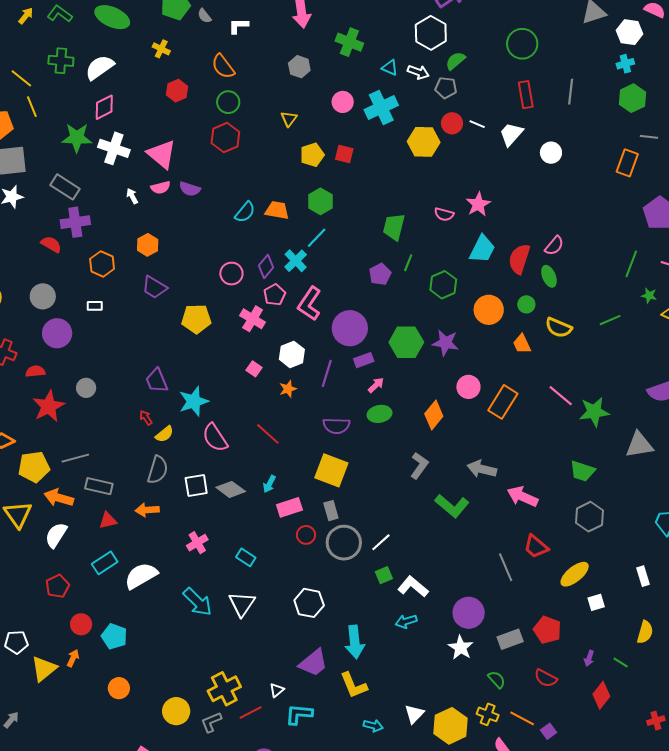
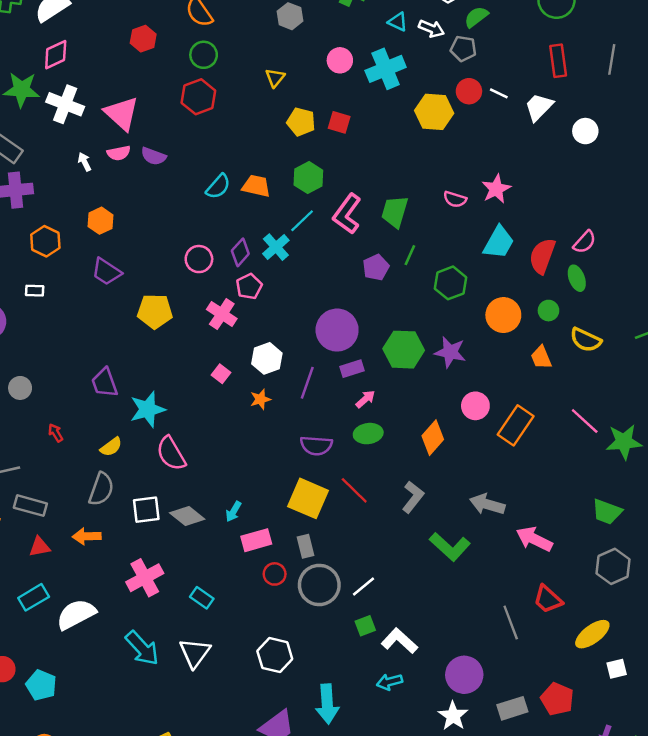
yellow pentagon: (312, 155) -> (301, 122), turned 30
pink L-shape: (309, 304) -> (347, 214), moved
red arrow: (146, 418) -> (56, 433), moved
red line: (268, 434) -> (354, 490), moved
pink cross: (197, 543) -> (145, 578), size x1.4

